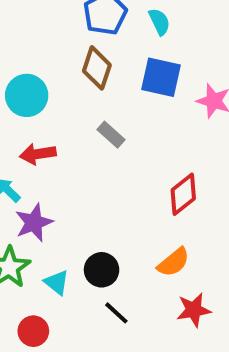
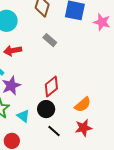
red diamond: (183, 194) -> (51, 86), moved
red star: (194, 310) -> (83, 128), moved

